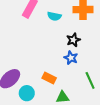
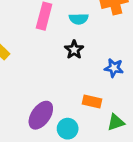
black star: (73, 40) -> (74, 50), moved

